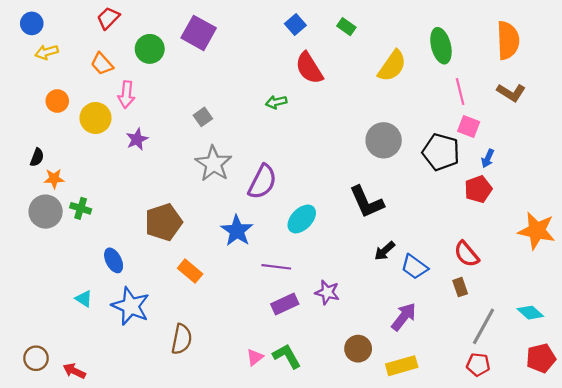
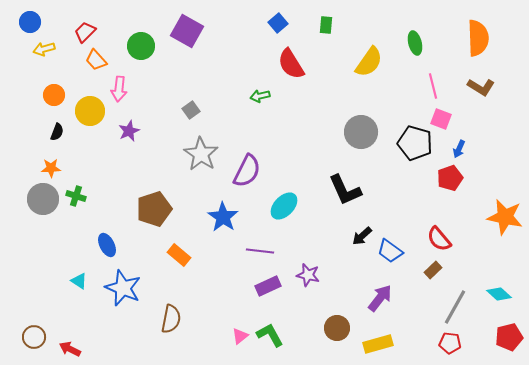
red trapezoid: (108, 18) -> (85, 32), moved
green rectangle: (346, 27) -> (326, 25), turned 60
green ellipse: (441, 46) -> (415, 43), size x0.7
black semicircle: (37, 157) -> (57, 132), moved
brown rectangle: (460, 287) -> (433, 270), turned 66

